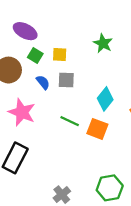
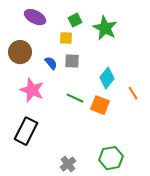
green star: (103, 43) -> (105, 28), size x1.4
green square: (35, 56) -> (75, 20), moved, turned 32

